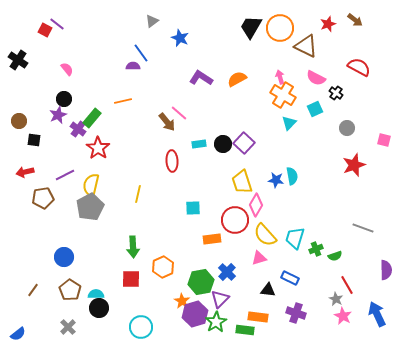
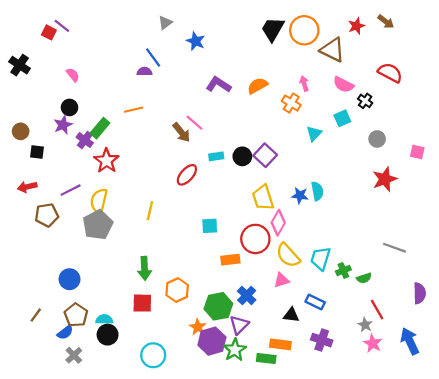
orange cross: (283, 95) -> (291, 103), moved, size x0.7
red ellipse: (172, 161) -> (187, 175), turned 45
blue semicircle: (18, 334) -> (65, 332), moved

